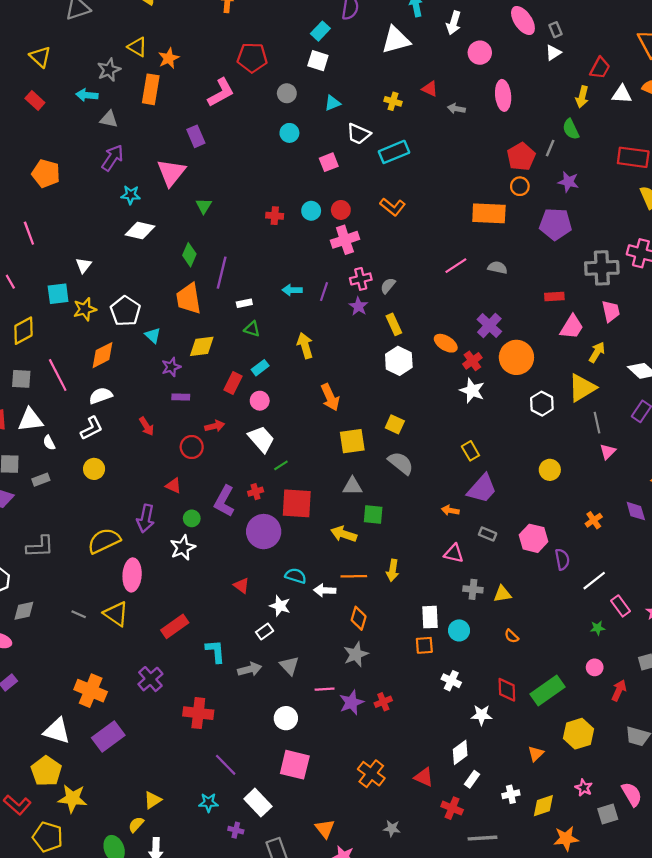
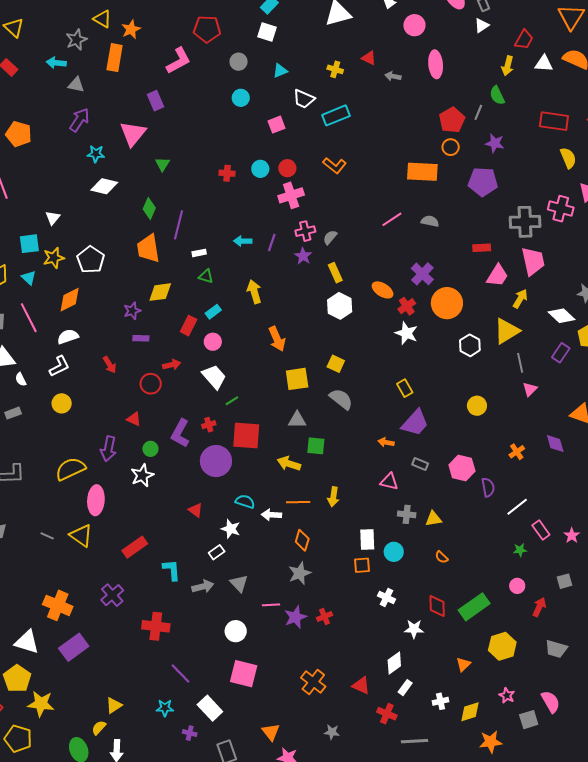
pink trapezoid: (611, 311) -> (533, 261), size x1.4
cyan triangle: (153, 335) -> (29, 278), moved

